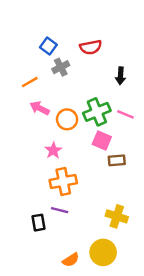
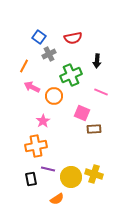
orange line: (30, 82) -> (24, 66), turned -32
green cross: (97, 112) -> (71, 75), moved
orange cross: (63, 182) -> (36, 146), moved
yellow circle: (103, 252) -> (71, 177), moved
orange semicircle: (71, 260) -> (57, 199), moved

